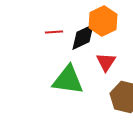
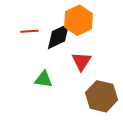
green triangle: (68, 80) -> (44, 79), size x0.6

